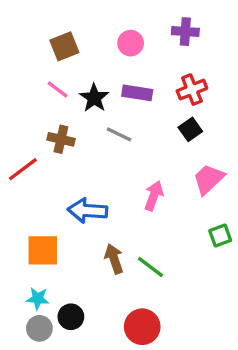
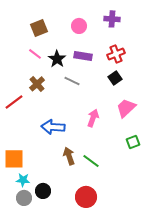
brown cross: (61, 139) -> (37, 84), turned 35
orange square: (43, 250) -> (14, 159), moved

